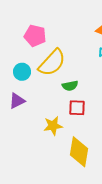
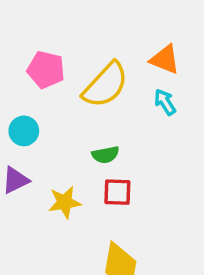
yellow semicircle: (52, 63) -> (105, 85), moved
yellow star: (53, 126) -> (65, 202), moved

